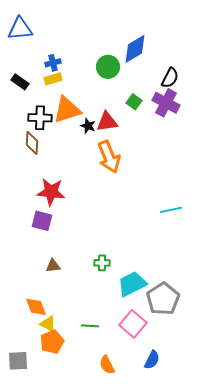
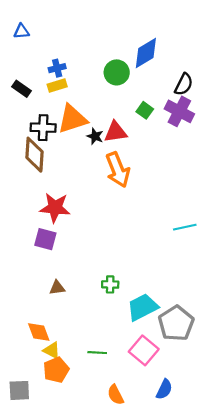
blue triangle: (20, 29) -> (21, 31), size x0.6
brown diamond: (32, 143) -> (34, 155), size x1.4

